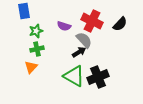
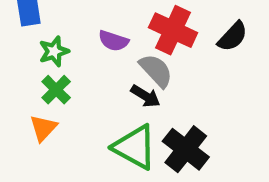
green cross: (37, 49) -> (56, 90), turned -32
black arrow: (79, 52) -> (145, 96), turned 64
black cross: (98, 77) -> (186, 149), turned -30

